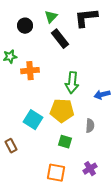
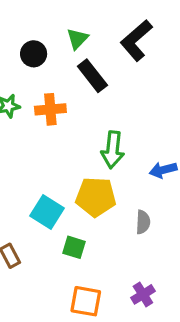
black L-shape: (86, 18) -> (136, 40), turned -35
orange cross: (30, 71) -> (50, 109), moved
green square: (65, 142) -> (74, 247), moved

